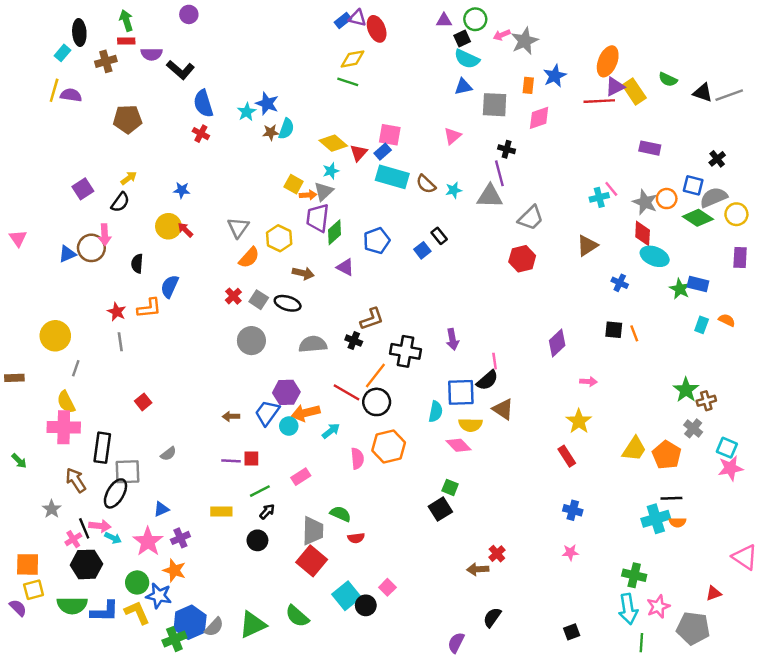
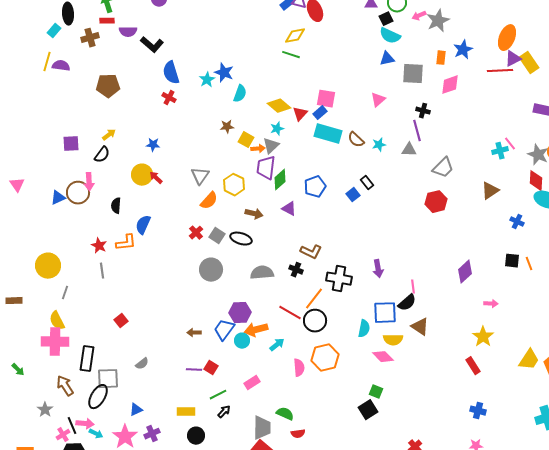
brown star: (271, 132) -> (227, 127), moved
purple square: (83, 189) -> (71, 144), turned 30
gray triangle: (490, 196) -> (409, 150), size x0.7
brown L-shape: (372, 319) -> (311, 252), turned 45
red square: (251, 459) -> (211, 368), turned 32
black circle: (257, 540) -> (196, 436), moved

